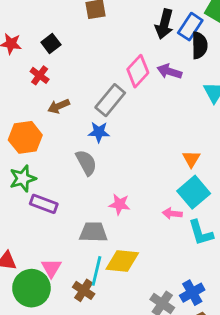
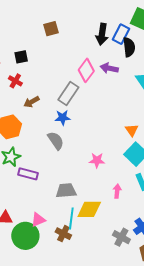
black square: (51, 43) -> (21, 57), turned 32
pink star: (119, 204) -> (97, 160), moved
pink arrow: (172, 214) -> (117, 191), moved, turned 96
pink triangle: (51, 268) -> (38, 220), turned 42

